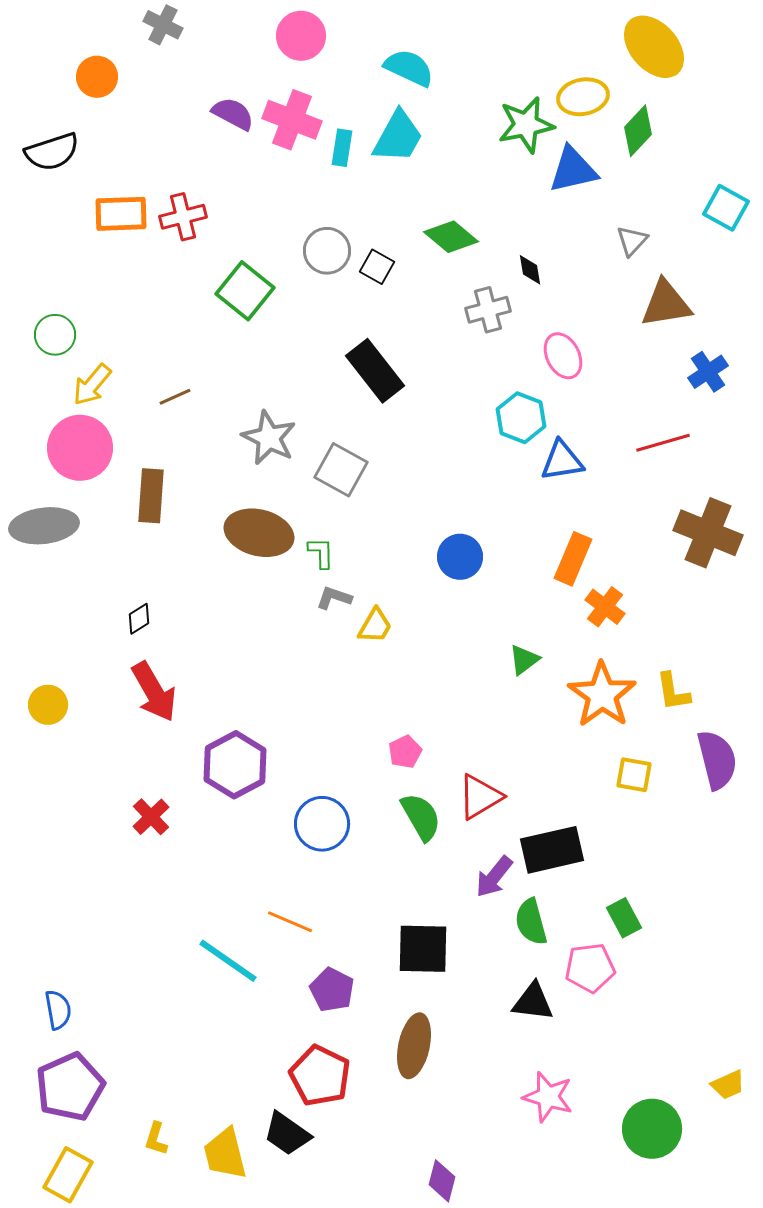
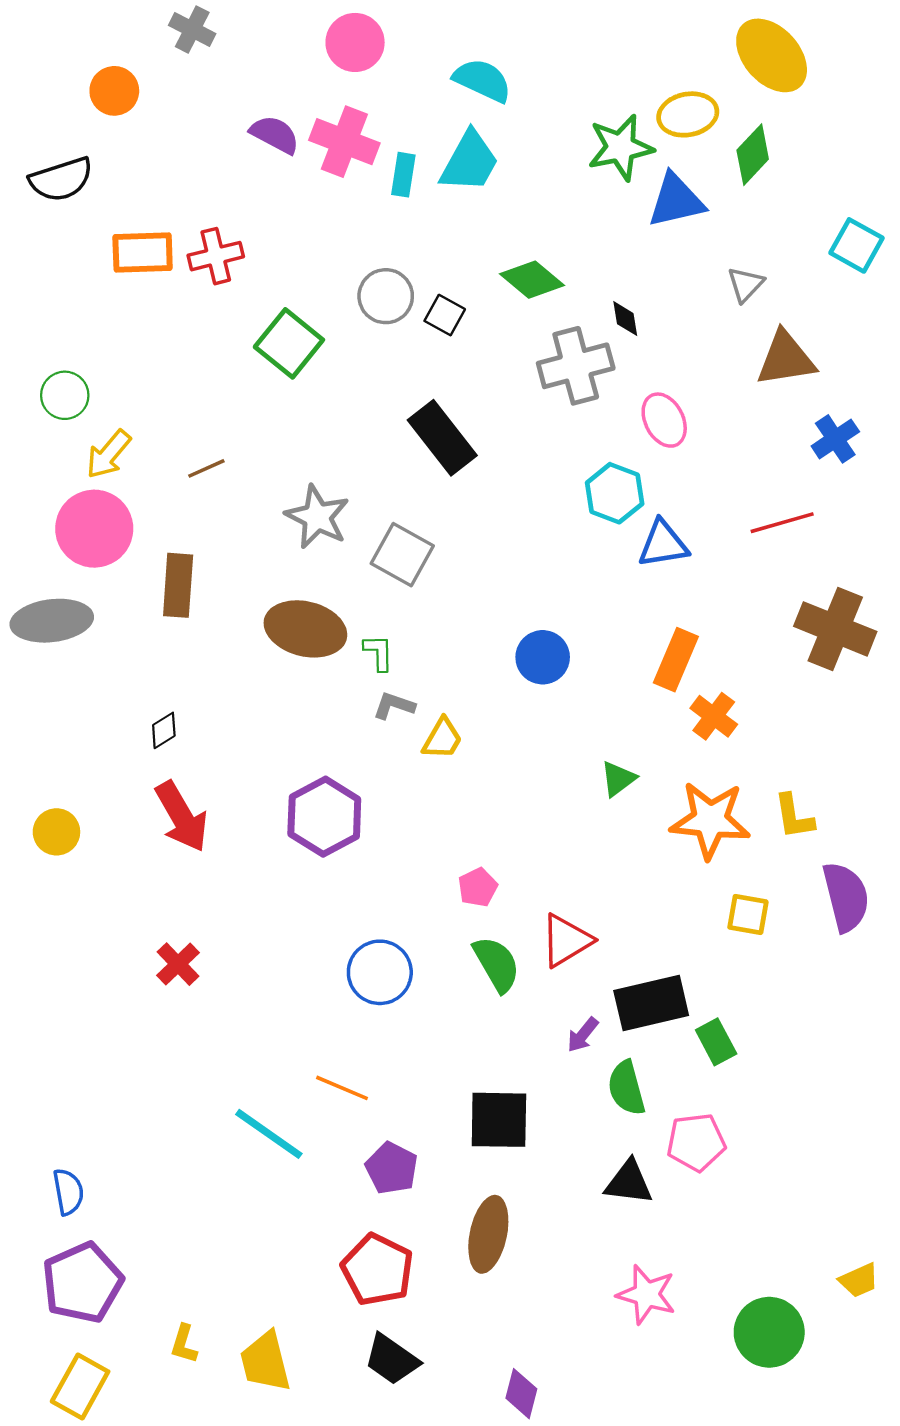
gray cross: (488, 310) -> (576, 366), size x1.4
orange star: (602, 695) -> (710, 820), turned -30
purple hexagon: (235, 765) -> (324, 817), moved
purple arrow: (494, 877) -> (583, 1035), size x0.7
green rectangle: (624, 918) -> (716, 1042), moved
black trapezoid: (287, 1134) -> (392, 1359), moved

